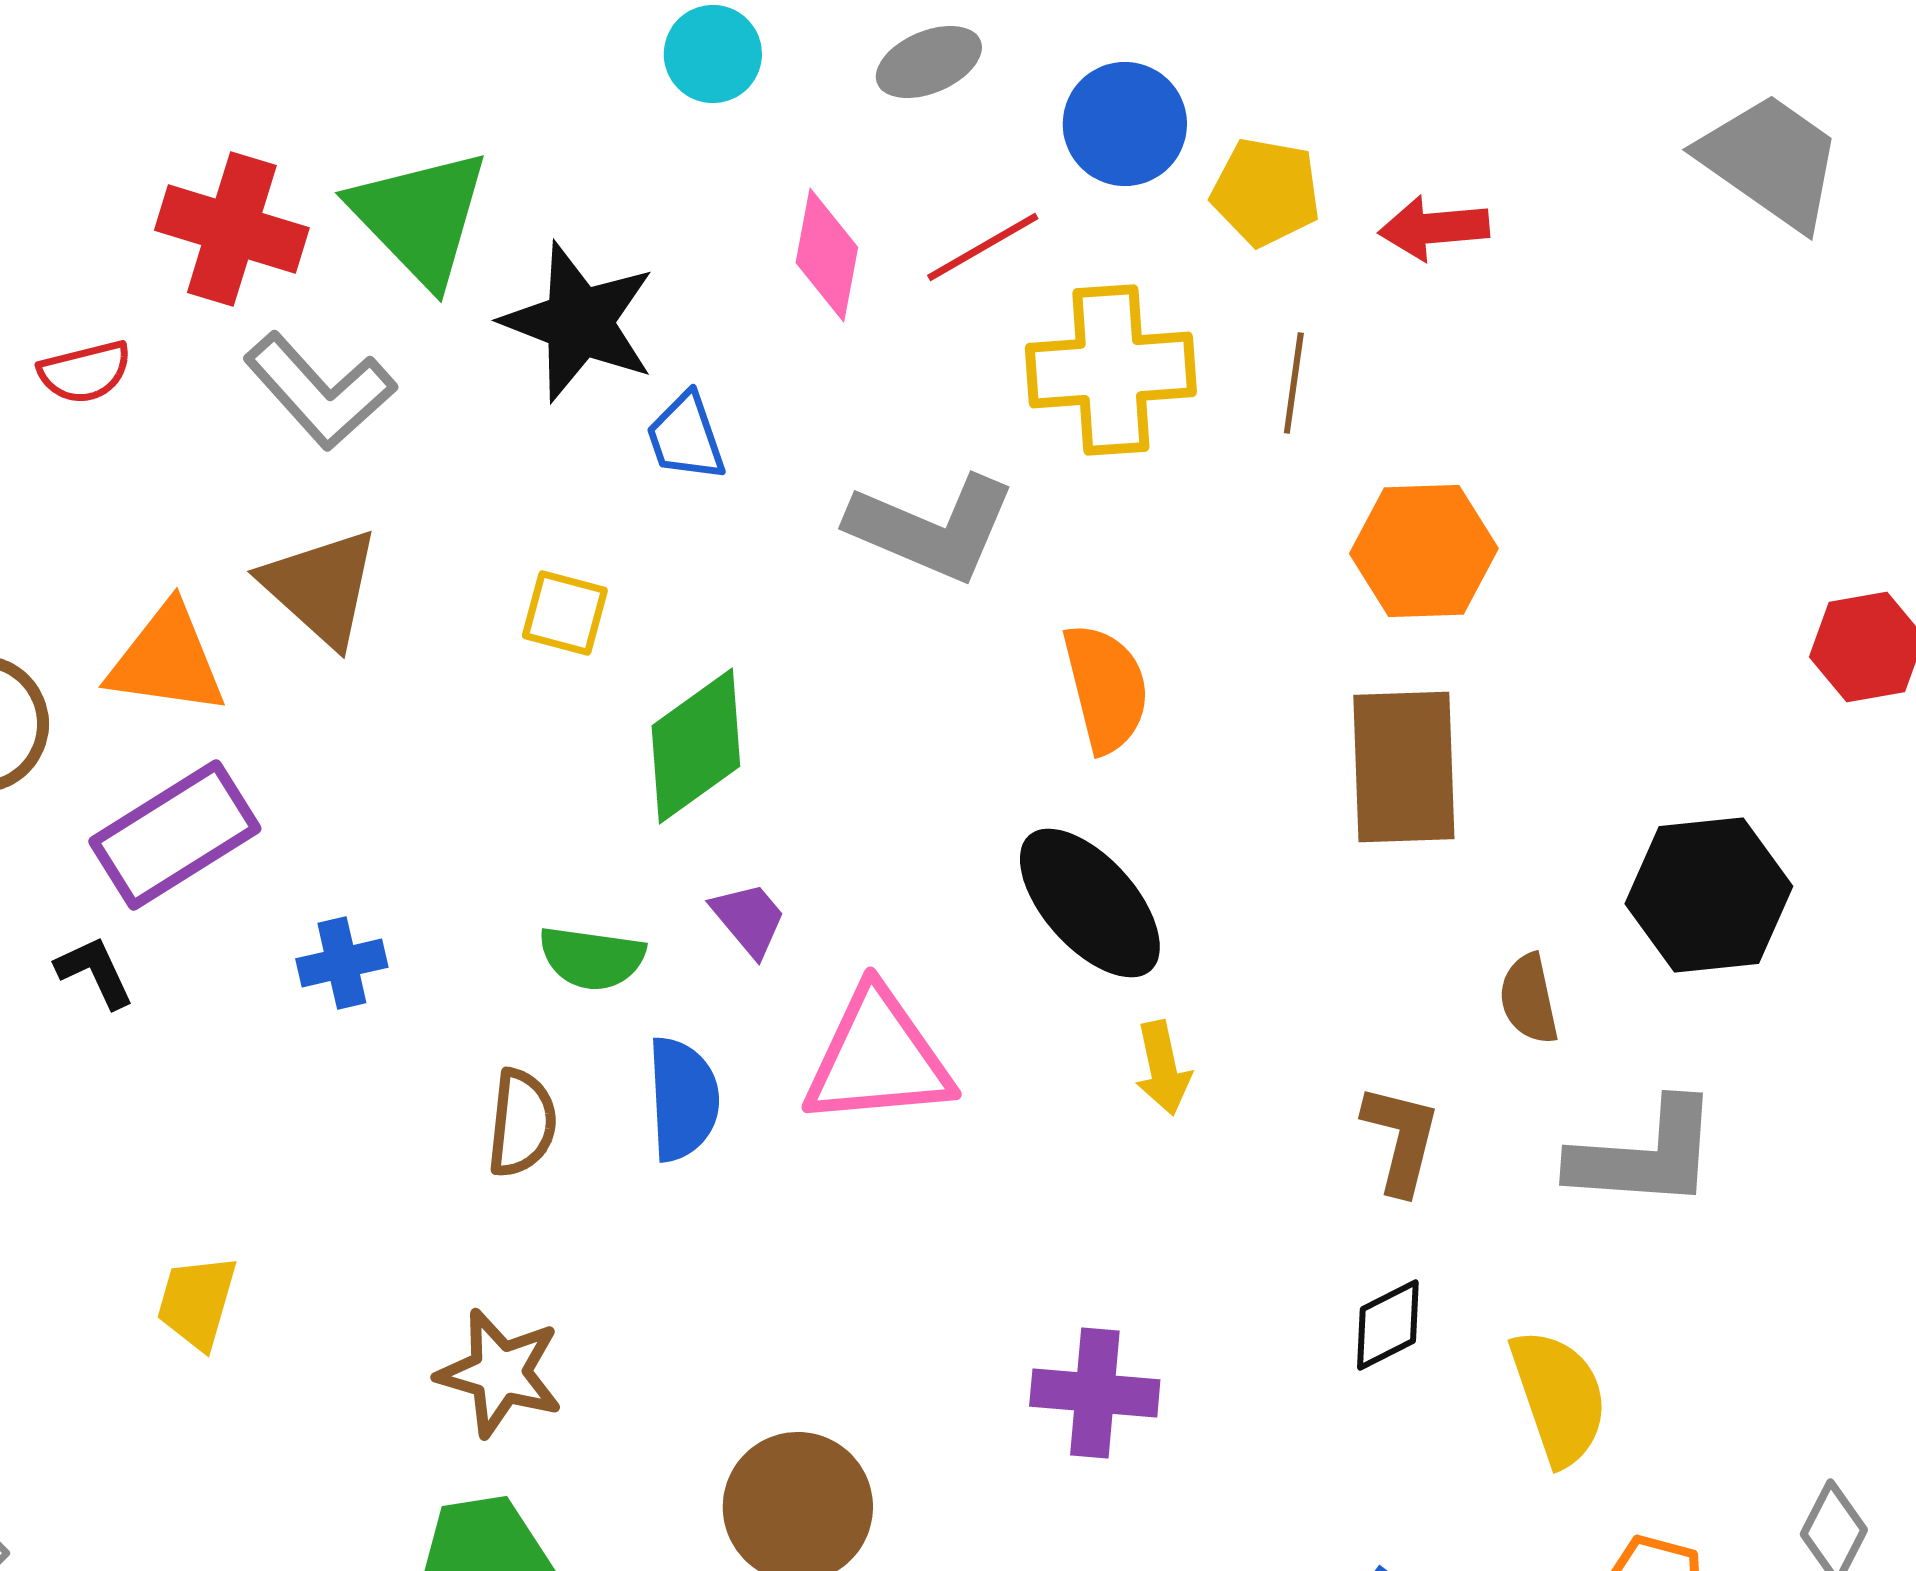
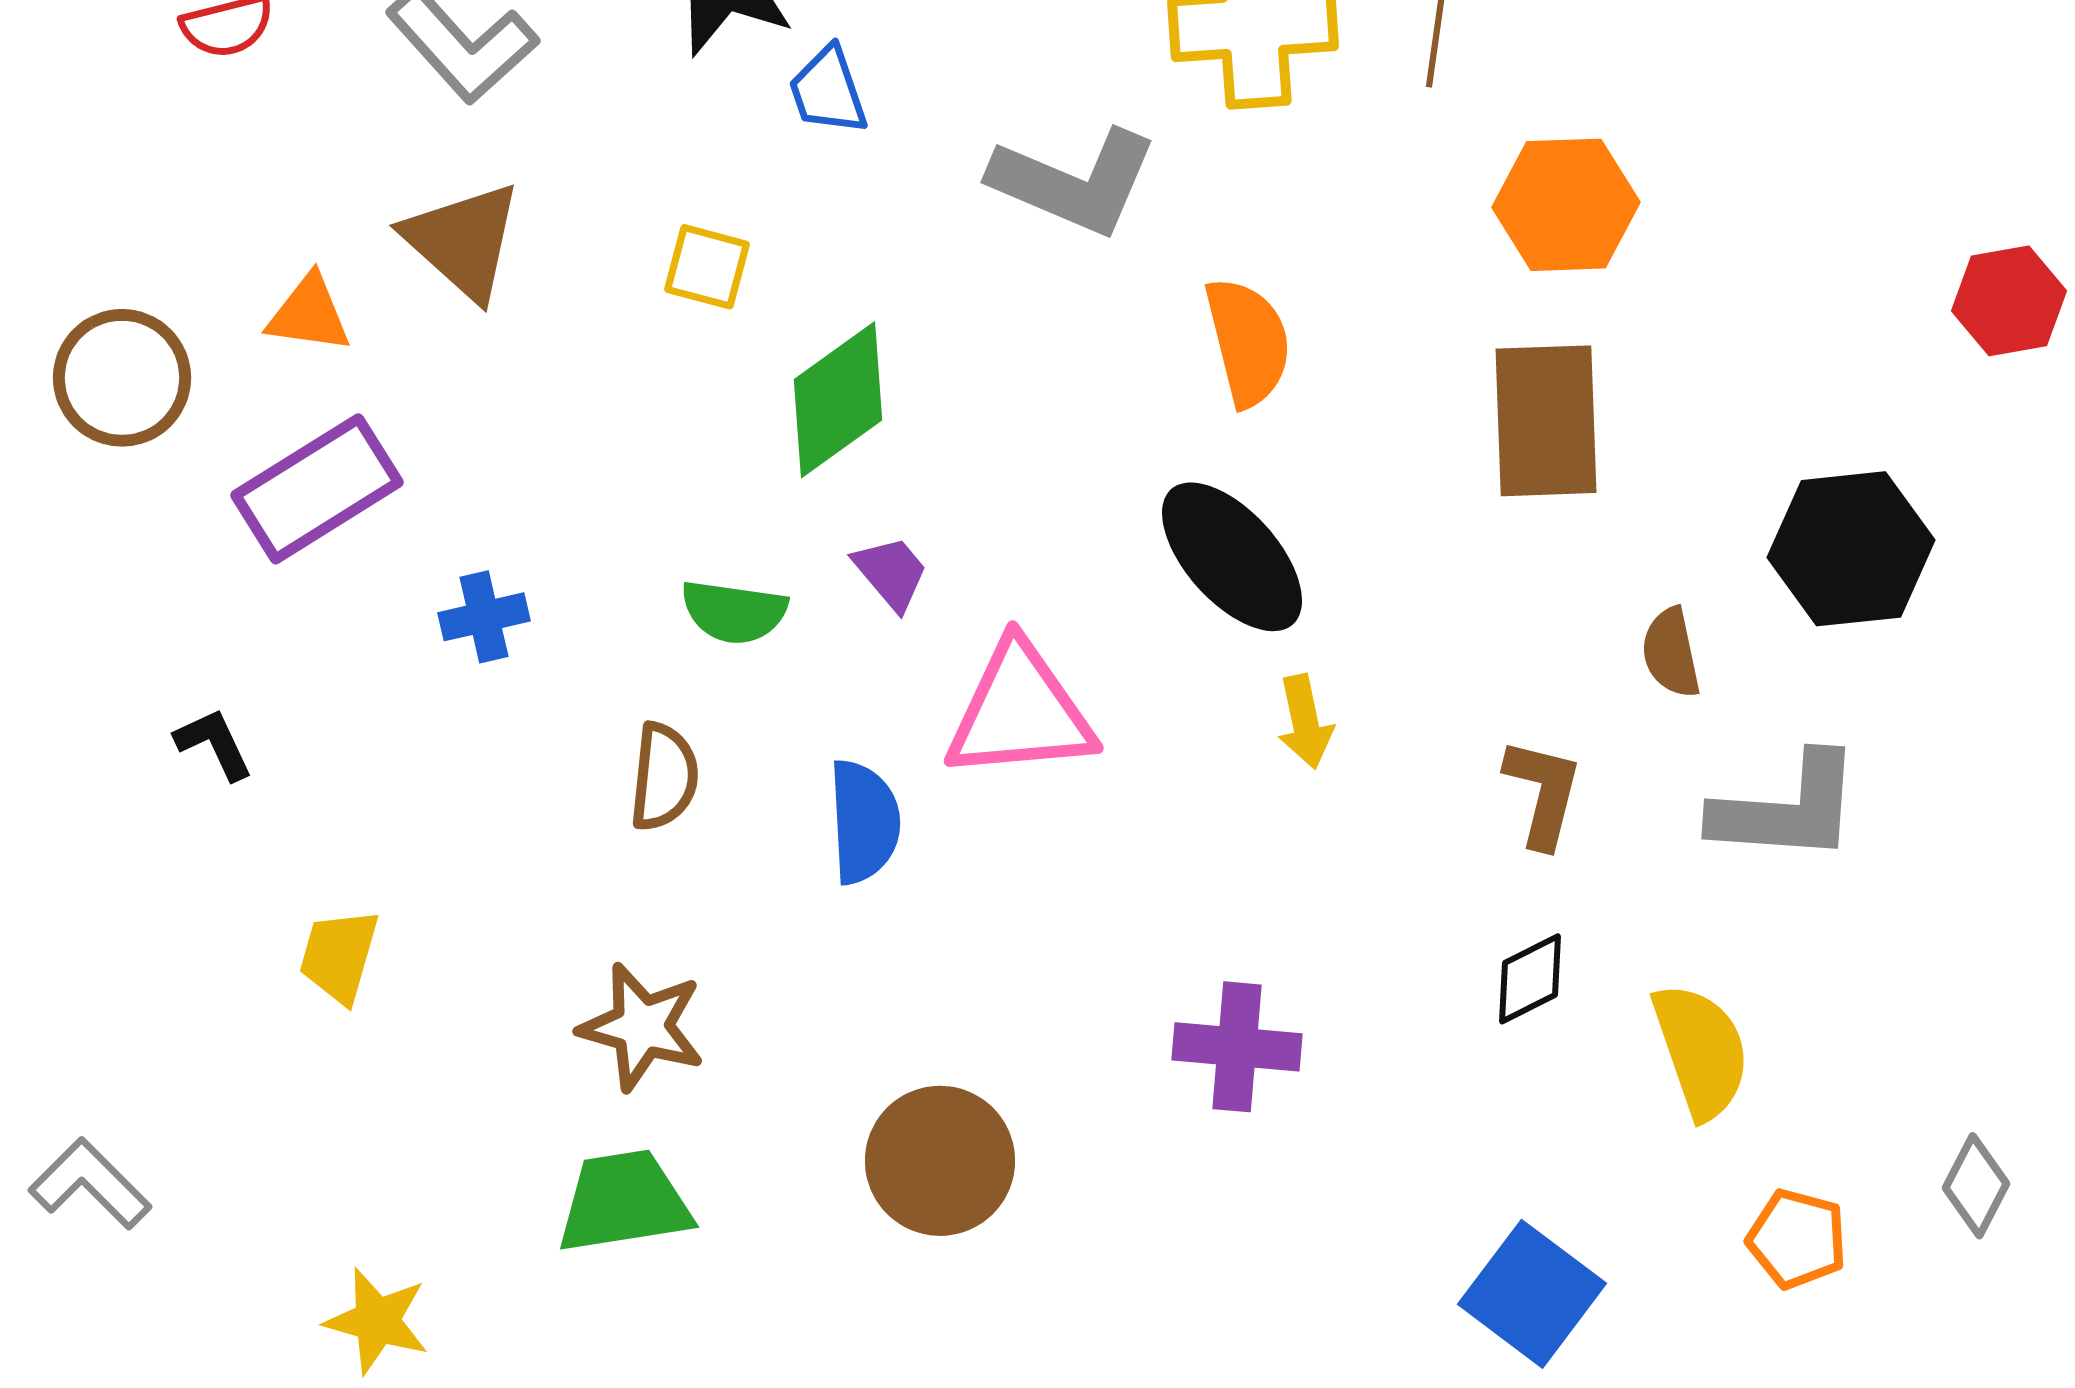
orange triangle: (167, 660) -> (309, 314), size x0.7
black L-shape: (95, 972) -> (214, 744), moved
blue semicircle: (683, 1099) -> (864, 822), moved

